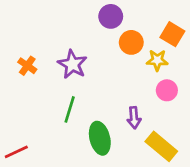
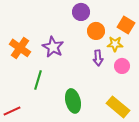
orange cross: (27, 66) -> (20, 48), size x1.5
green line: (70, 109) -> (38, 80), moved
purple arrow: (134, 118) -> (98, 58), moved

